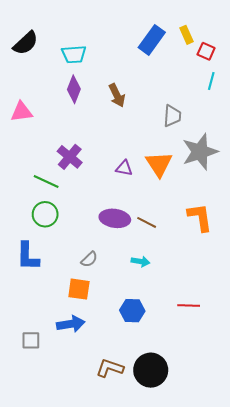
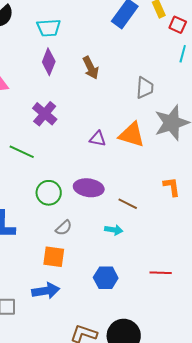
purple cross: (70, 157) -> (45, 114), moved
orange triangle: (159, 164) -> (132, 135), turned -40
green circle: (45, 214) -> (49, 193), moved
orange L-shape: (200, 217) -> (172, 187), size x0.7
brown line: (147, 222) -> (128, 204), moved

